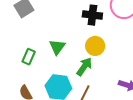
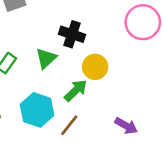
black cross: (92, 15) -> (72, 34), moved

